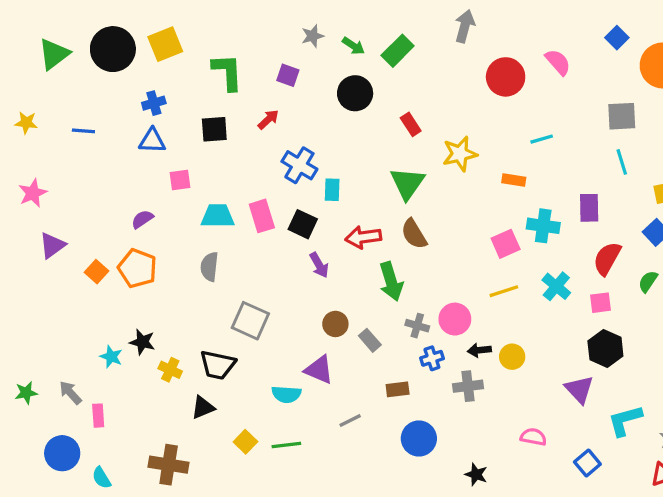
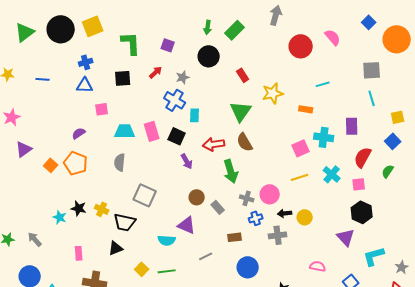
gray star: (313, 36) -> (183, 77), moved
green arrow: (353, 46) -> (208, 27), turned 64
yellow cross: (170, 370) -> (102, 209), moved
pink rectangle: (98, 416) -> (79, 253), moved

